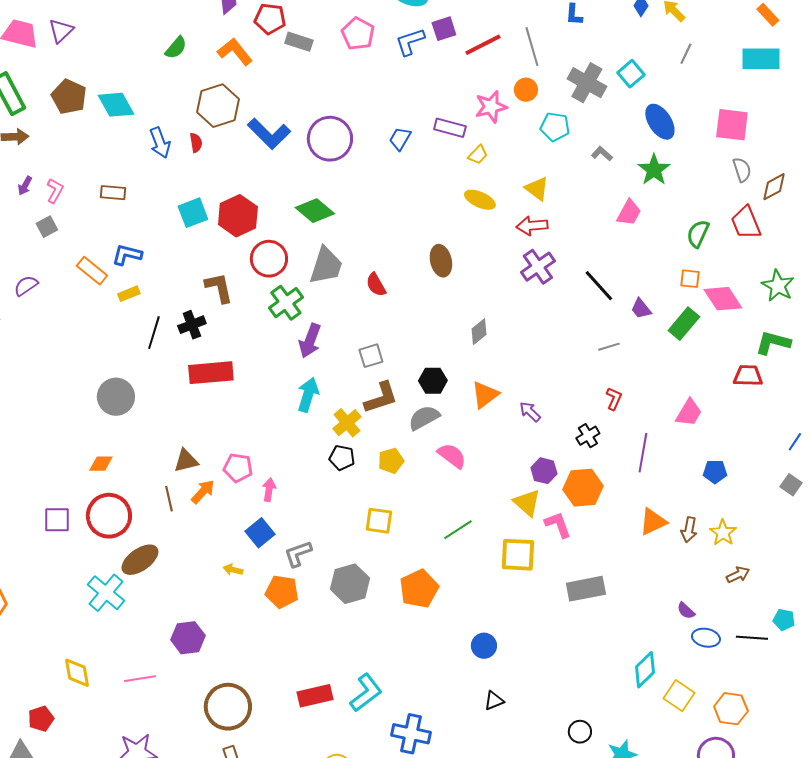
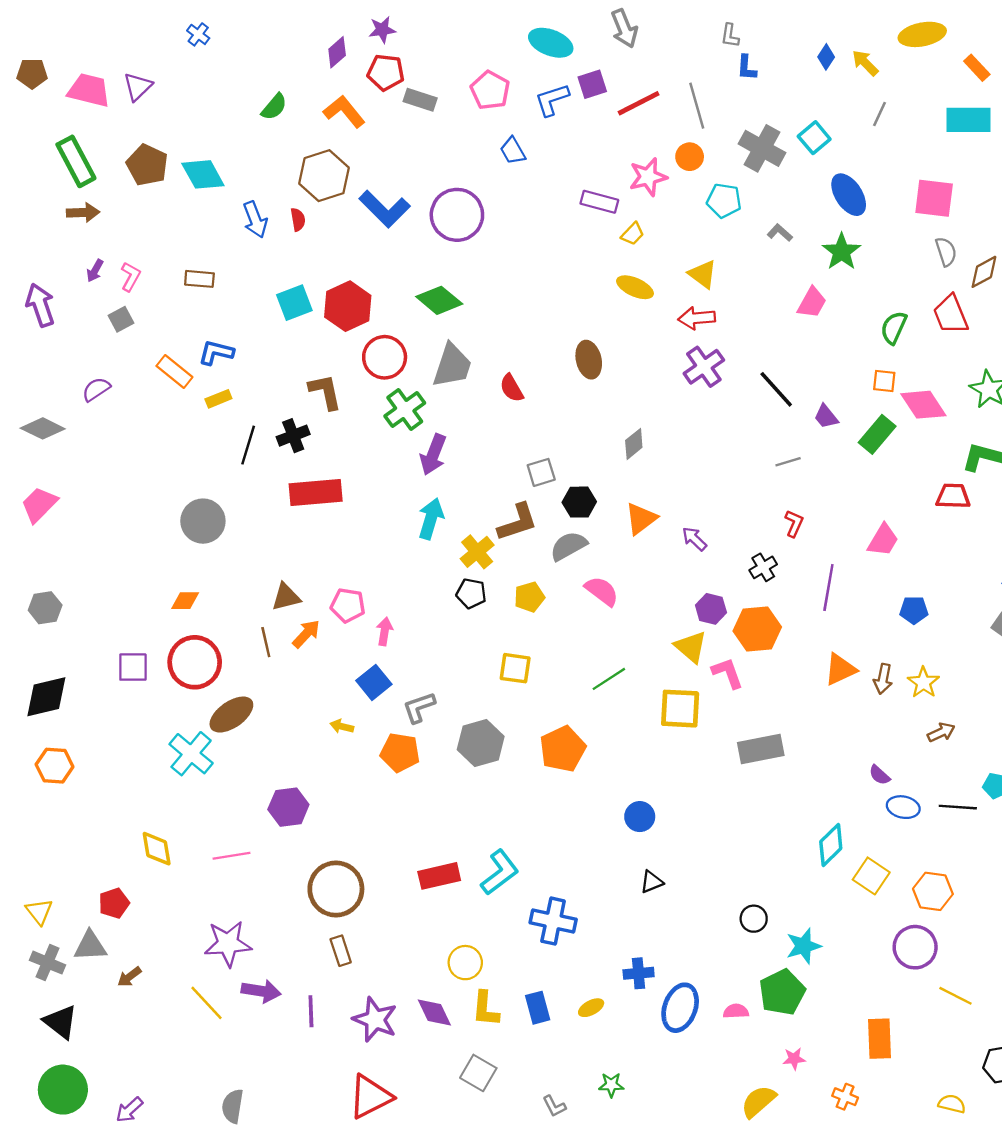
blue trapezoid: (400, 139) -> (513, 151), moved, turned -60
gray square: (371, 356) -> (541, 472), moved

